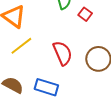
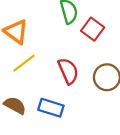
red square: (85, 14) -> (93, 29), size x1.5

